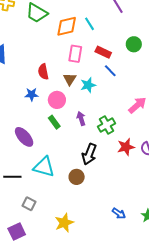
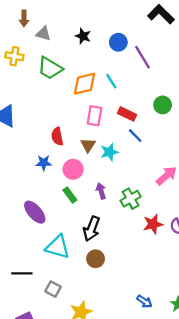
black arrow: (89, 154) -> (92, 229), moved
black line: (12, 177) -> (22, 273), moved
gray square: (29, 204) -> (53, 289), moved

